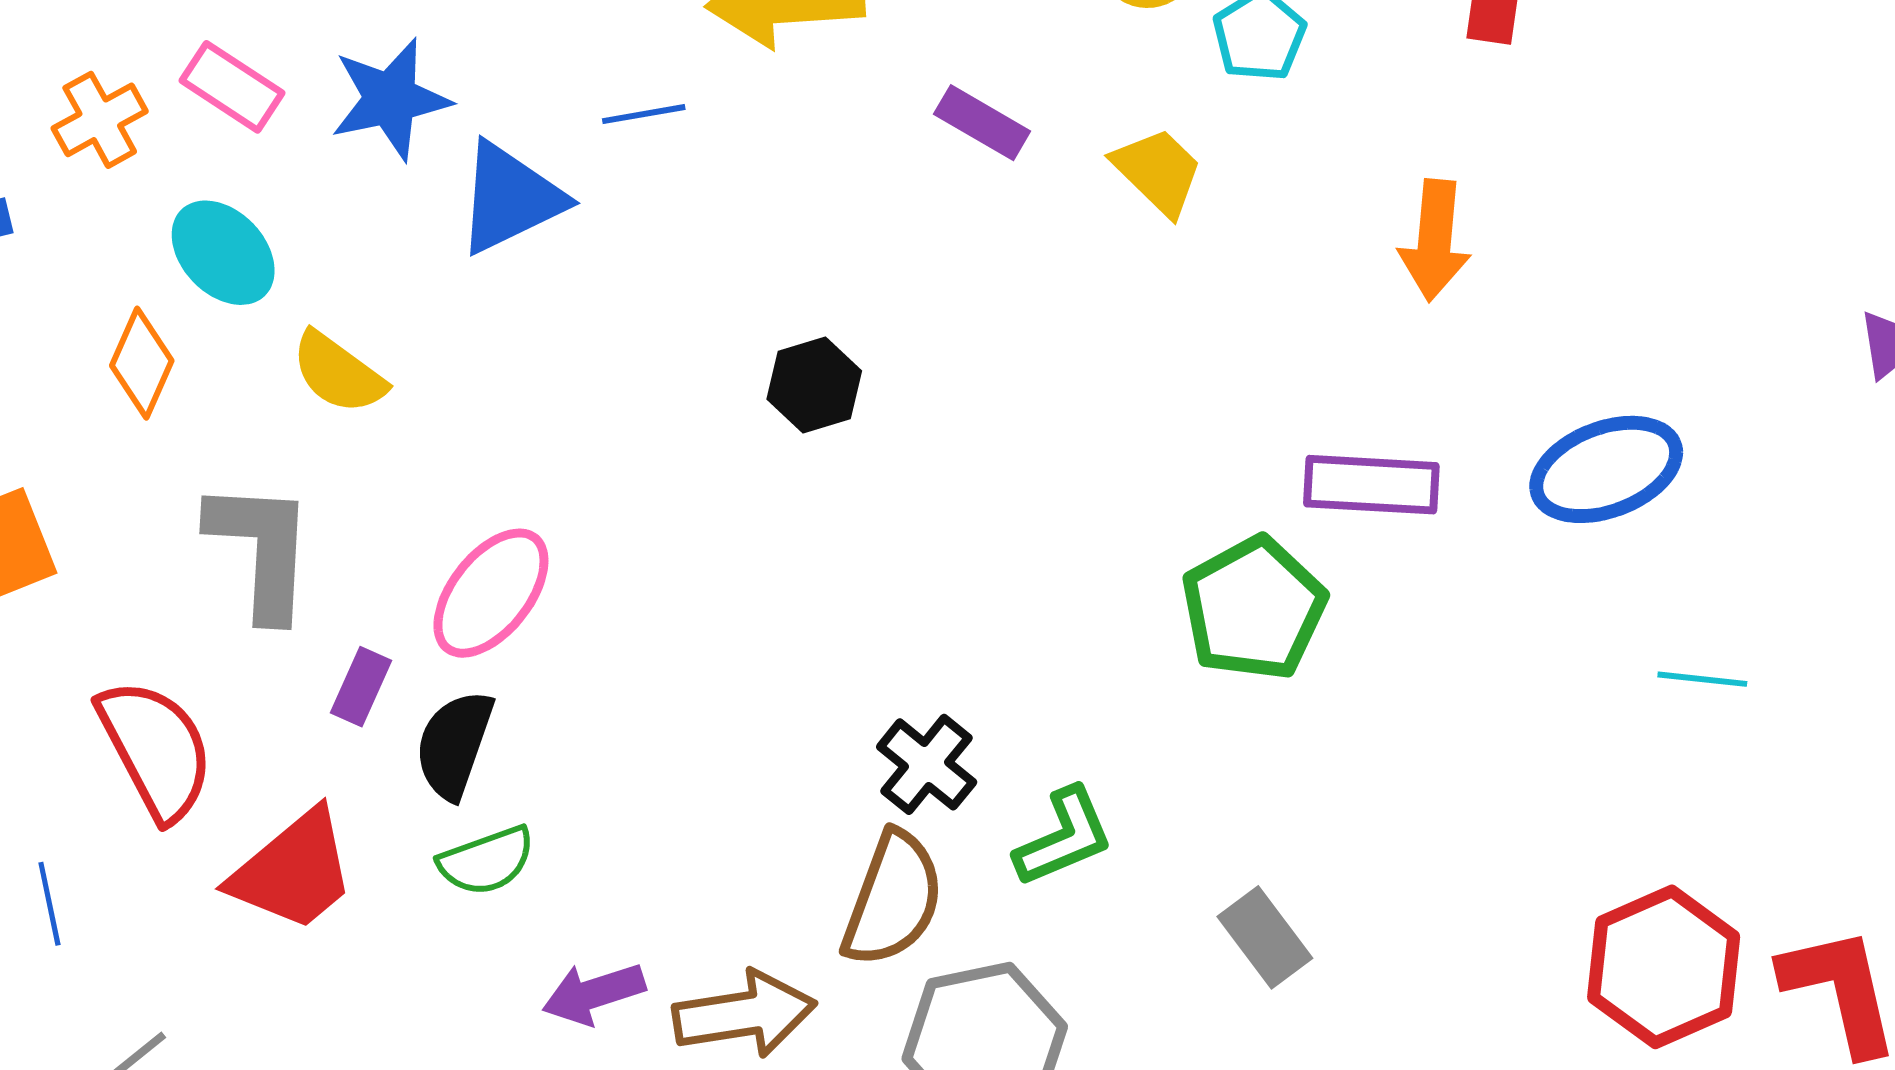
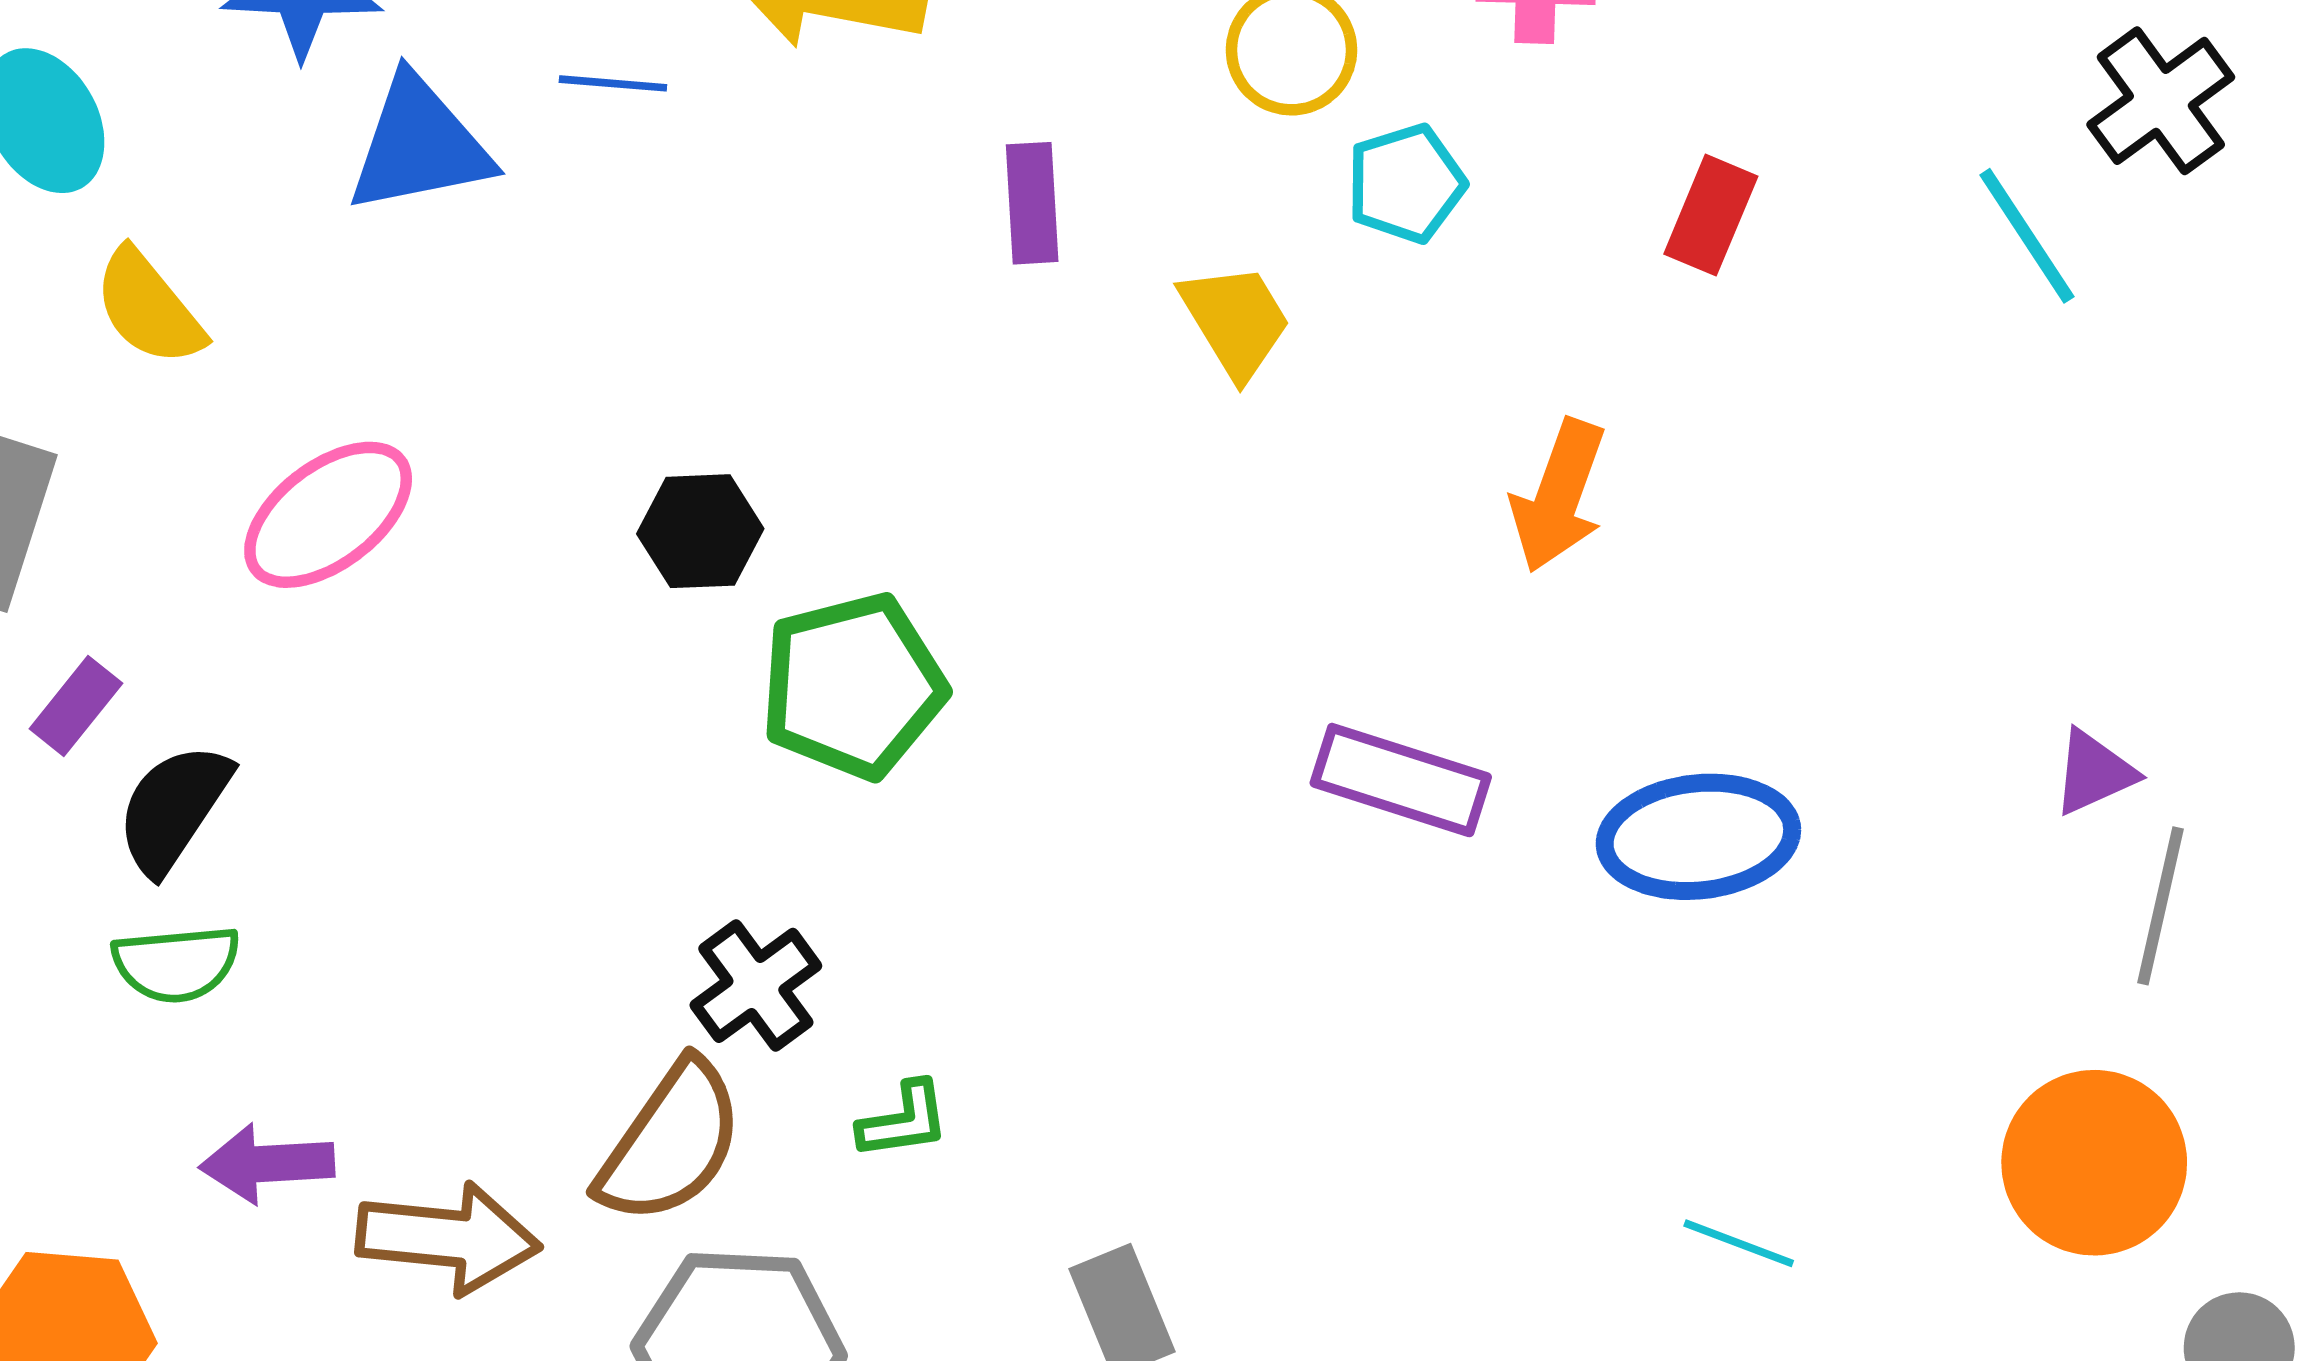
purple rectangle: (982, 123) -> (1032, 203), turned 42
black hexagon: (814, 385) -> (700, 531), moved
pink ellipse: (491, 593) -> (328, 515), moved
green pentagon: (1254, 608) -> (853, 686), moved
cyan line: (1702, 679) -> (1739, 1243), moved
green L-shape: (1064, 837) -> (904, 1120), size x0.7

